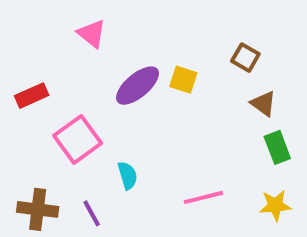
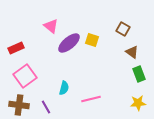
pink triangle: (92, 34) -> (51, 26), moved
pink square: (78, 139) -> (25, 76), moved
cyan semicircle: (128, 175) -> (64, 88), turned 32
pink line: (203, 197) -> (91, 99), moved

